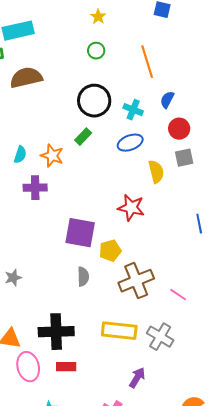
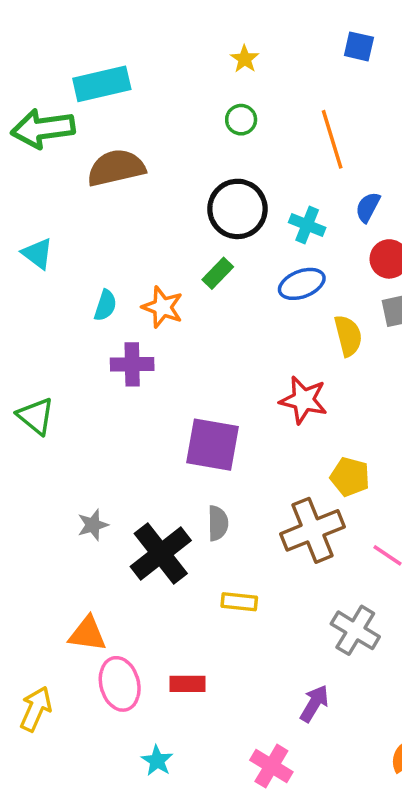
yellow pentagon: (110, 251) -> (350, 477), moved, turned 30
yellow rectangle: (119, 331) -> (239, 602), moved, size x0.6
black cross: (56, 332) -> (161, 554), moved, turned -36

